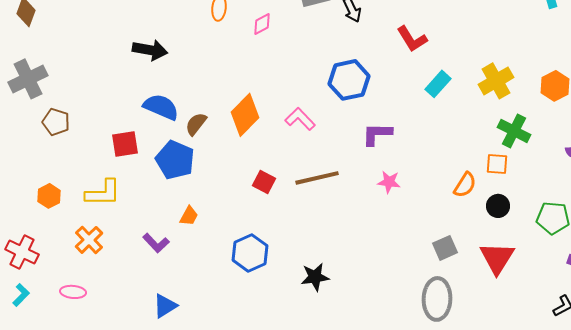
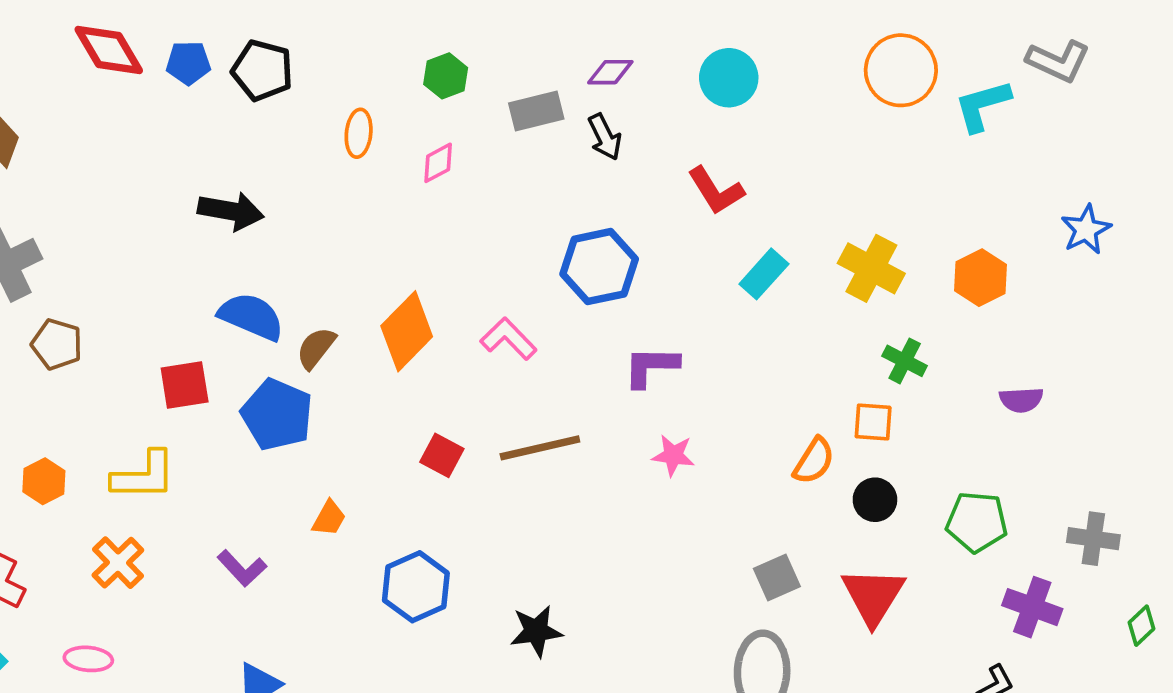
yellow cross: (496, 81) -> (871, 268), turned -32
green cross: (514, 131) -> (905, 361), size x0.7
orange trapezoid: (189, 216) -> (329, 518), moved

